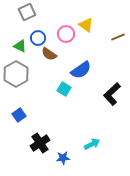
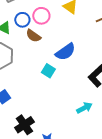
pink circle: (66, 34) -> (41, 16), moved
cyan arrow: (92, 144) -> (84, 108), moved

